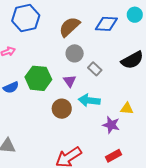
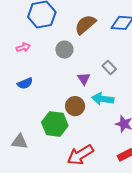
gray circle: (75, 53) -> (64, 50), moved
green hexagon: (38, 78) -> (55, 124), moved

